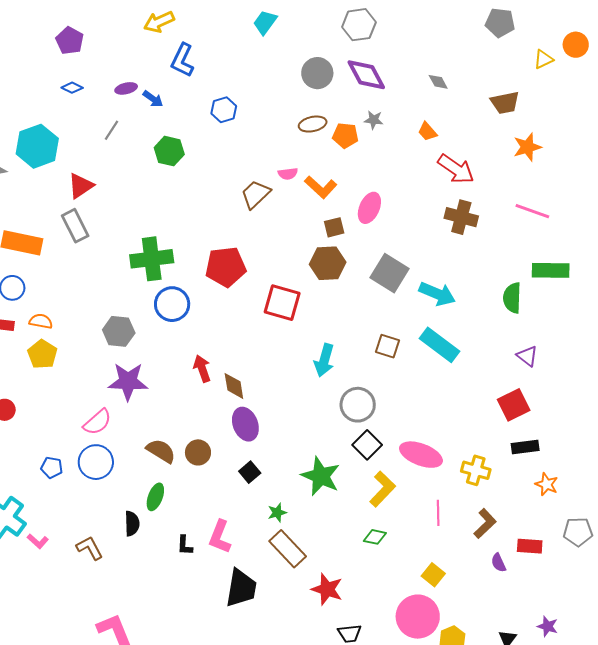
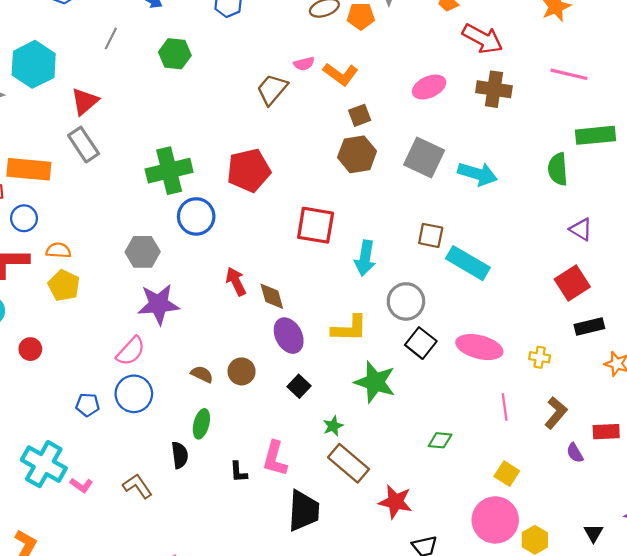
pink ellipse: (369, 208) -> (429, 87), moved, turned 48
red square: (282, 303) -> (316, 225), moved
cyan rectangle: (440, 345) -> (468, 263), moved
brown semicircle: (161, 451) -> (202, 374), size x0.7
yellow cross: (476, 470) -> (540, 357), size x0.7
yellow L-shape: (382, 489) -> (349, 329), moved, turned 54

